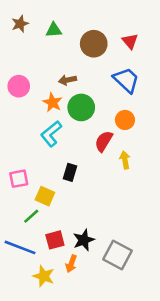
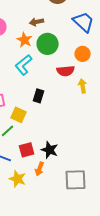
red semicircle: (104, 141) -> (66, 71), turned -126
black star: (84, 240) -> (50, 150), turned -30
gray square: (117, 255) -> (76, 180), moved, turned -30

